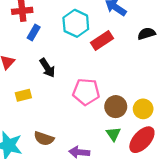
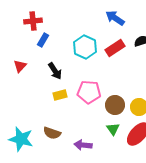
cyan hexagon: (76, 23) -> (85, 47), moved
red rectangle: (102, 40) -> (115, 48), moved
yellow rectangle: (23, 95) -> (60, 95), moved

